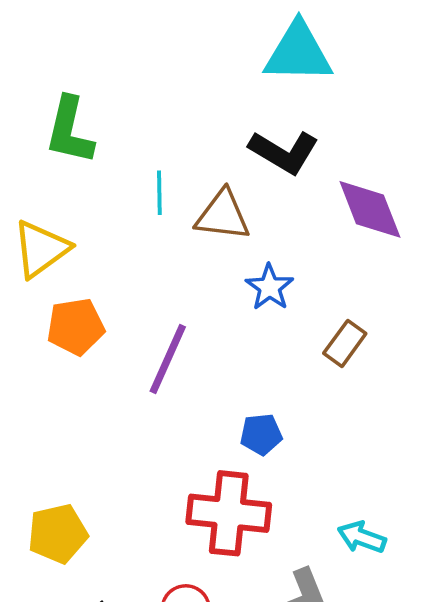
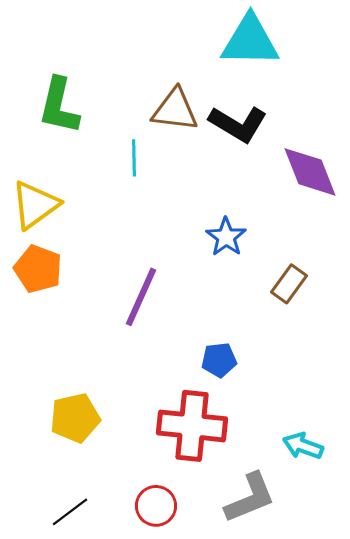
brown triangle: (223, 215) -> (175, 110), moved
orange pentagon: (76, 327) -> (38, 269), moved, turned 30
yellow pentagon: (58, 534) -> (75, 418), moved

